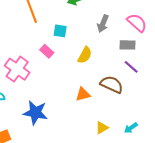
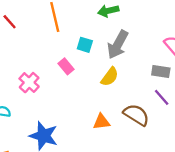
gray arrow: (103, 24) -> (118, 45), moved, size x1.4
pink cross: (17, 69) -> (29, 83), size x0.7

